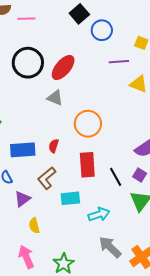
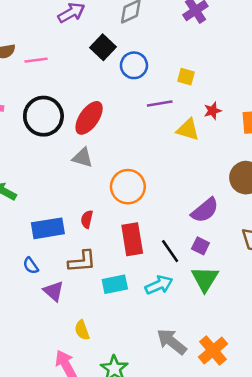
brown L-shape: (47, 178) -> (82, 261), turned -140
purple triangle: (22, 199) -> (54, 291), turned -36
cyan arrow: (99, 214) -> (159, 285), moved
yellow semicircle: (34, 226) -> (82, 330), moved

